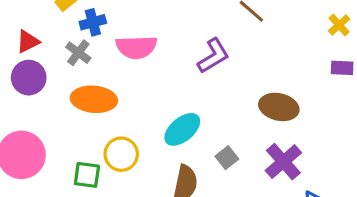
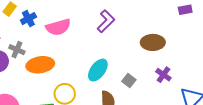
gray cross: (78, 53) -> (17, 50), moved
purple cross: (283, 162) -> (163, 75), size x0.7

